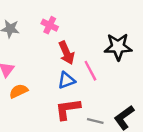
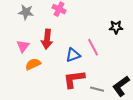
black star: (118, 47) -> (116, 27), size x0.6
red arrow: (67, 53) -> (47, 39), moved, turned 30

